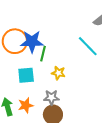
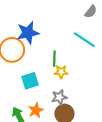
blue star: (32, 42) -> (28, 33), moved
green line: (43, 54) -> (54, 59), moved

